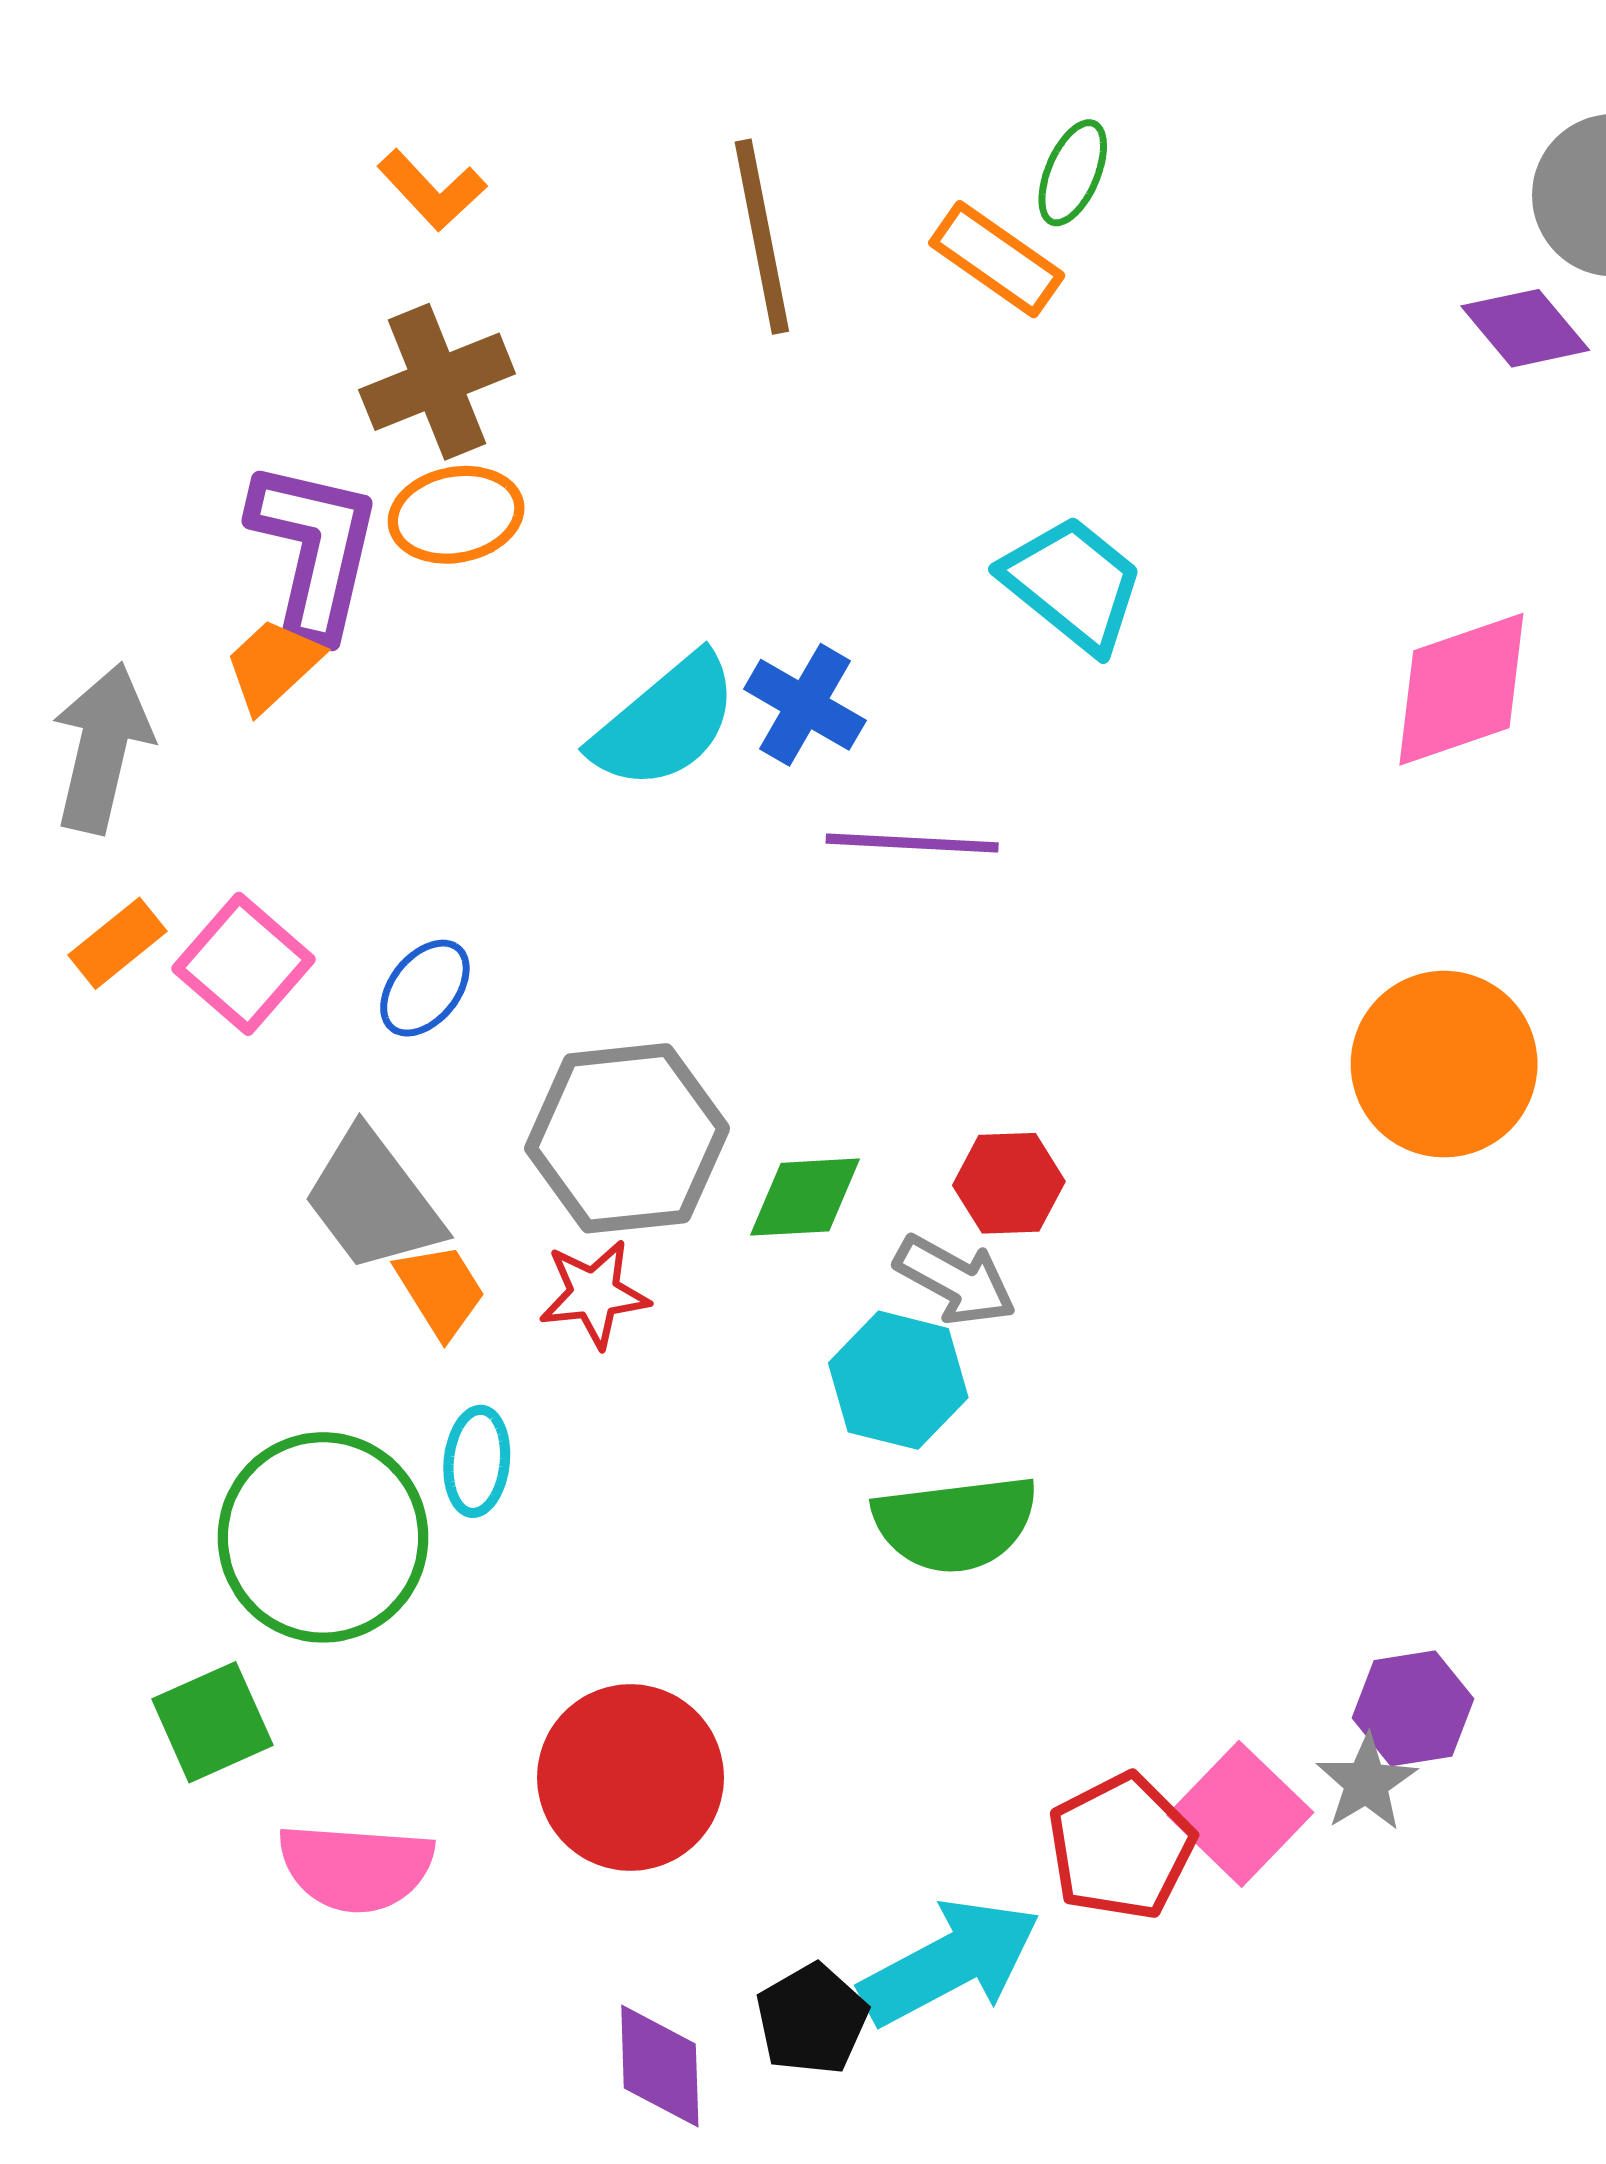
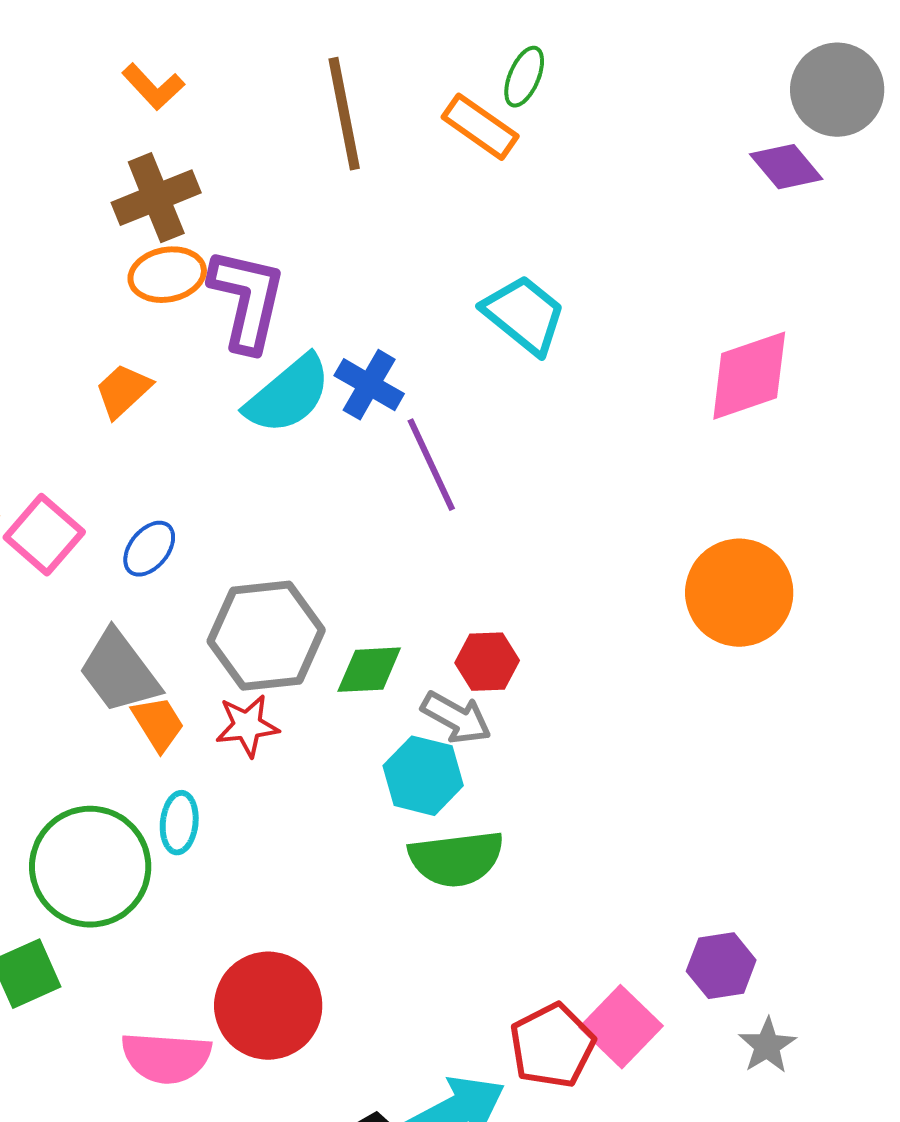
purple L-shape: (314, 549) -> (247, 300), moved
orange trapezoid: (273, 665) -> (123, 391), moved
purple line: (912, 843) -> (431, 465), turned 62
gray star: (1366, 1783) -> (767, 1046), moved
pink semicircle: (356, 1867) -> (166, 1058), moved

